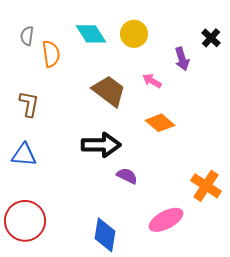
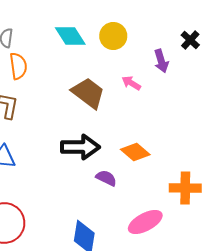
orange semicircle: (51, 54) -> (18, 66), moved
orange diamond: (160, 123) -> (135, 152), moved
orange cross: (206, 186) -> (185, 188), turned -32

